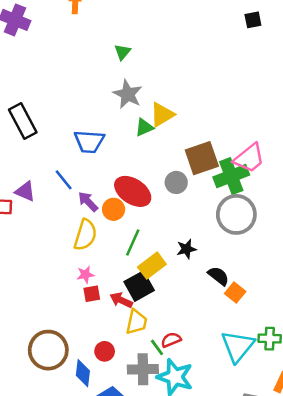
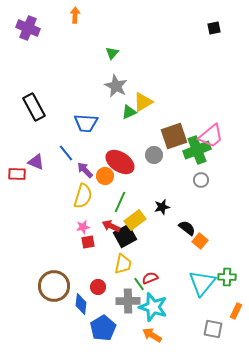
gray circle: (236, 214) -> (201, 180), size x0.5
red arrow: (121, 300) -> (111, 226), moved

